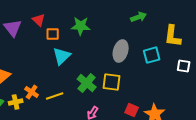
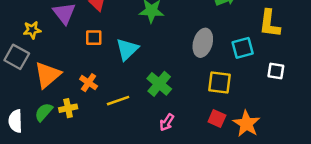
orange square: (53, 34) -> (94, 38), moved
white square: (184, 66) -> (276, 71), moved
yellow square: (112, 82) -> (219, 83), moved
orange cross: (32, 92) -> (89, 83), moved

